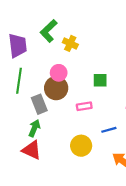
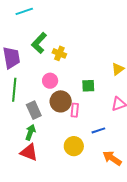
brown circle: (56, 88) -> (61, 101), moved
pink rectangle: (84, 106) -> (75, 110), turned -72

